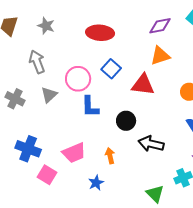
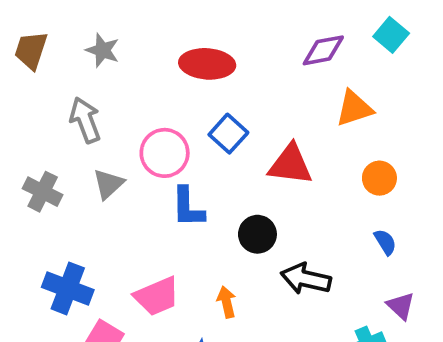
orange triangle: (160, 56) -> (354, 108), moved

